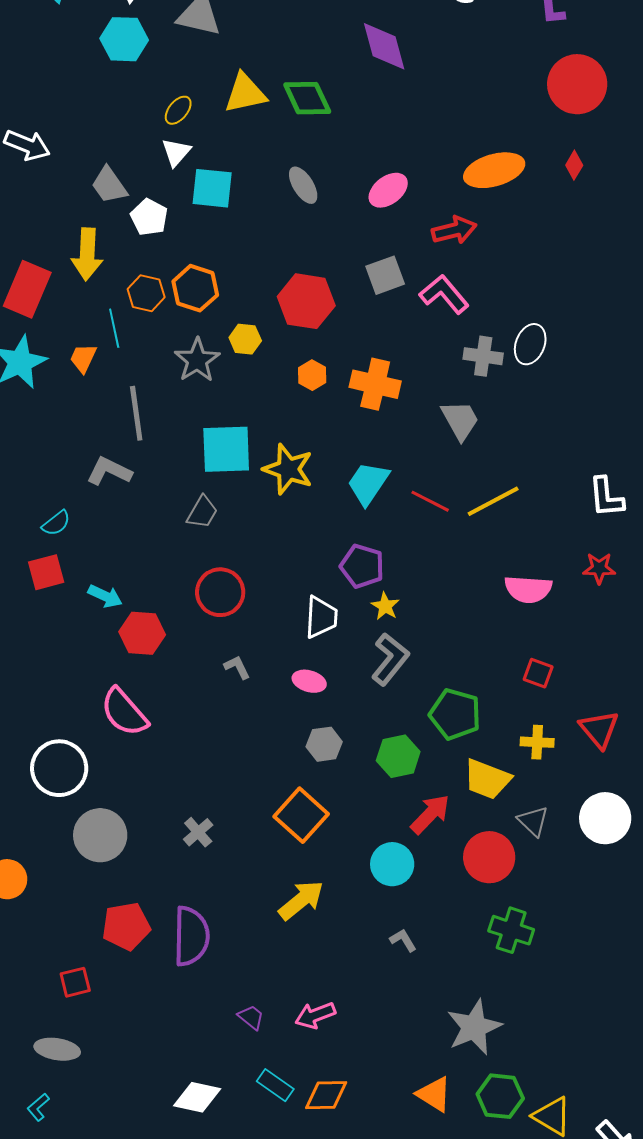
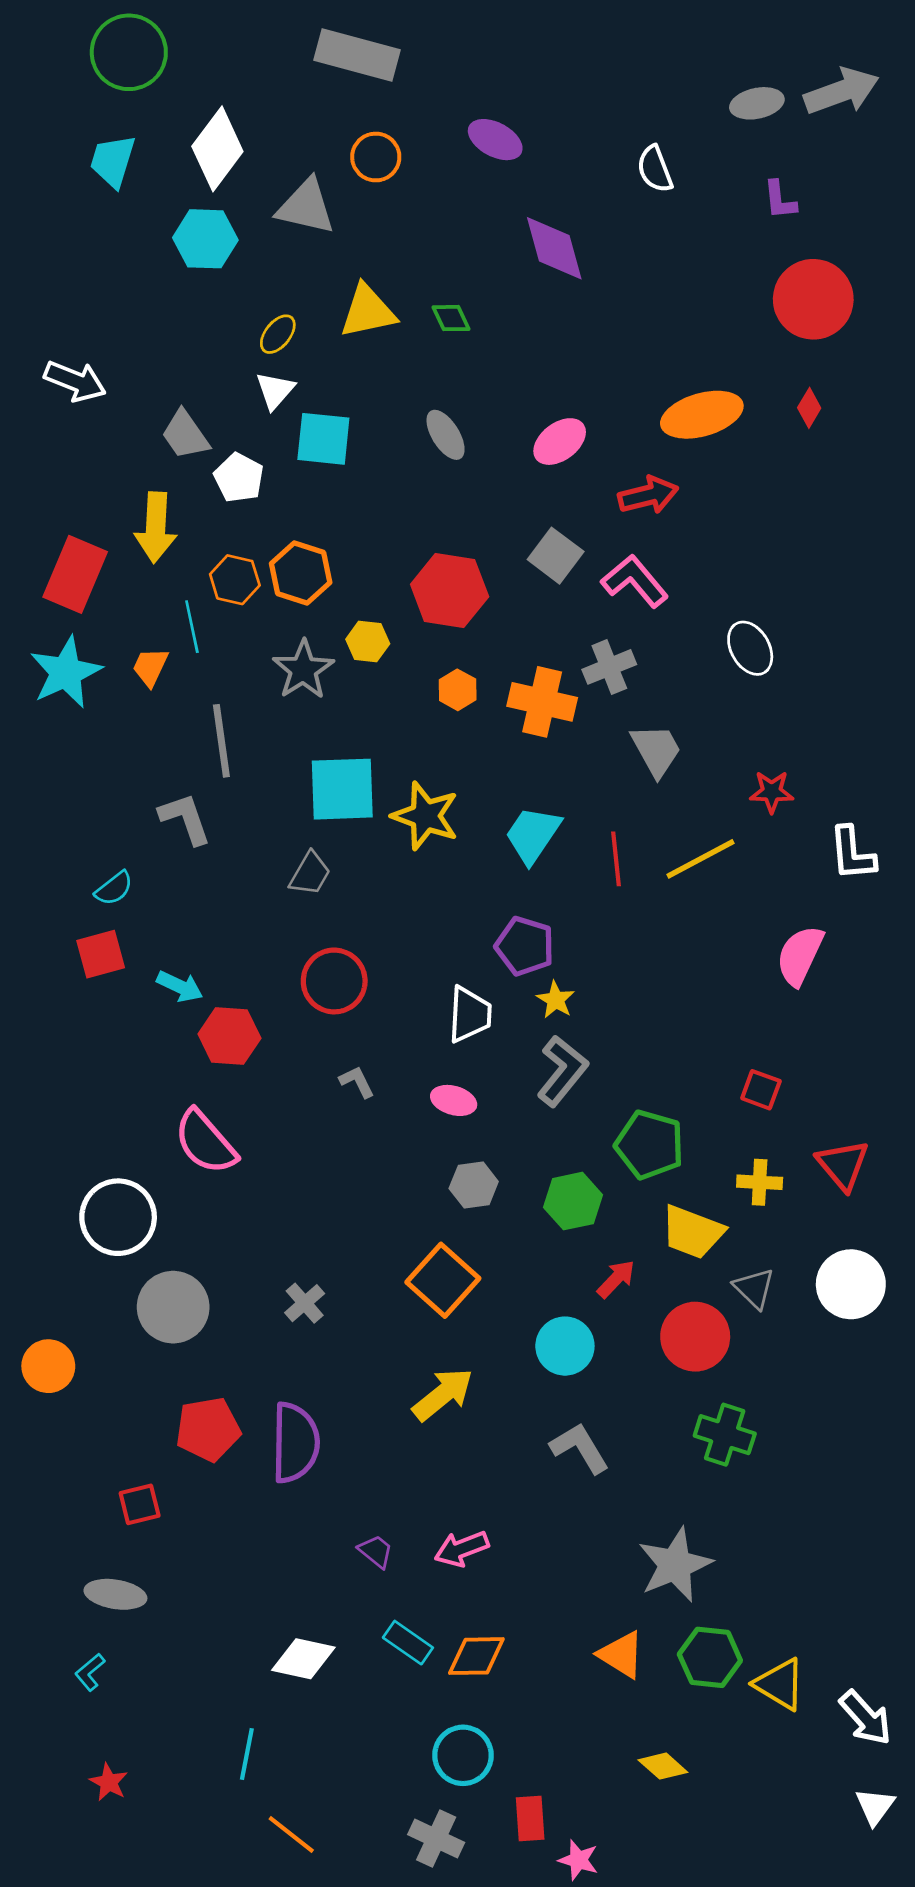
green diamond: (307, 98) -> (451, 318), size x0.6
gray square: (385, 275) -> (556, 556), turned -33
white ellipse: (530, 344) -> (750, 648), turned -51
gray cross: (483, 356) -> (609, 667), moved, turned -30
gray L-shape: (109, 471) -> (185, 819), turned 45
red line: (430, 501) -> (616, 859), turned 57
red star: (599, 568) -> (772, 792), moved
pink semicircle: (528, 589) -> (800, 955), moved, turned 111
red arrow: (430, 814) -> (616, 1279), size x0.7
gray L-shape: (403, 940) -> (580, 1448), size x1.6

